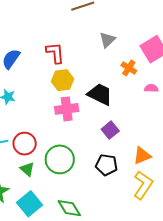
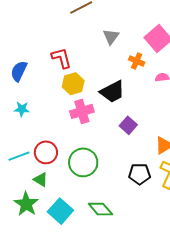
black trapezoid: (100, 94) -> (112, 92), turned 136
black pentagon: (106, 165) -> (140, 174), moved
green triangle: (27, 169) -> (41, 180), moved

